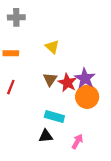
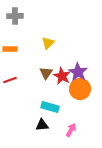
yellow triangle: (52, 47) -> (48, 43), turned 32
red line: (11, 87) -> (10, 80), turned 48

